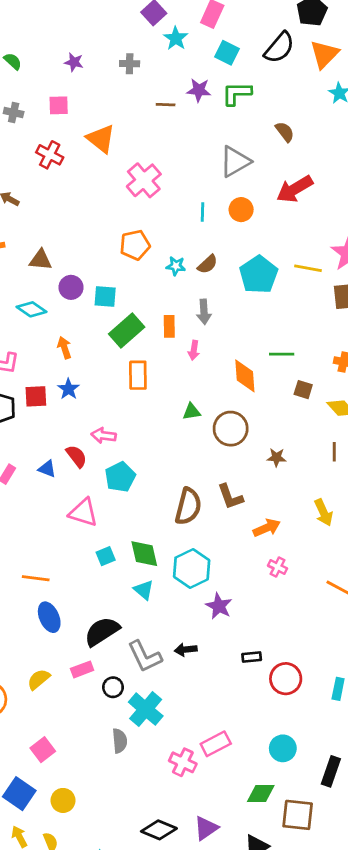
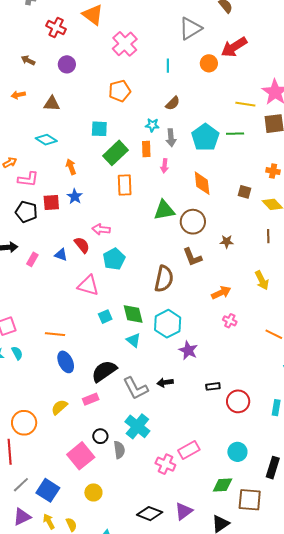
orange circle: (241, 210) -> (209, 63), moved
cyan star: (176, 266) -> (152, 125), moved
cyan pentagon: (259, 275) -> (205, 137), moved
purple circle: (71, 287) -> (67, 64), moved
green line: (282, 354) -> (235, 134), moved
green triangle: (191, 412) -> (164, 210), size x1.6
brown L-shape: (230, 497) -> (192, 257), moved
black circle: (113, 687) -> (100, 436), moved
pink square: (43, 750) -> (81, 456), moved, size x1.5
yellow circle: (63, 800) -> (93, 492), moved

